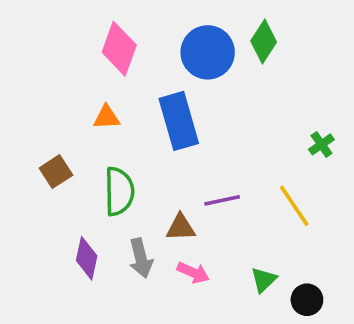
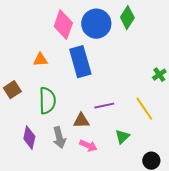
pink diamond: (119, 49) -> (63, 25), moved
green triangle: (264, 280) -> (122, 137), moved

